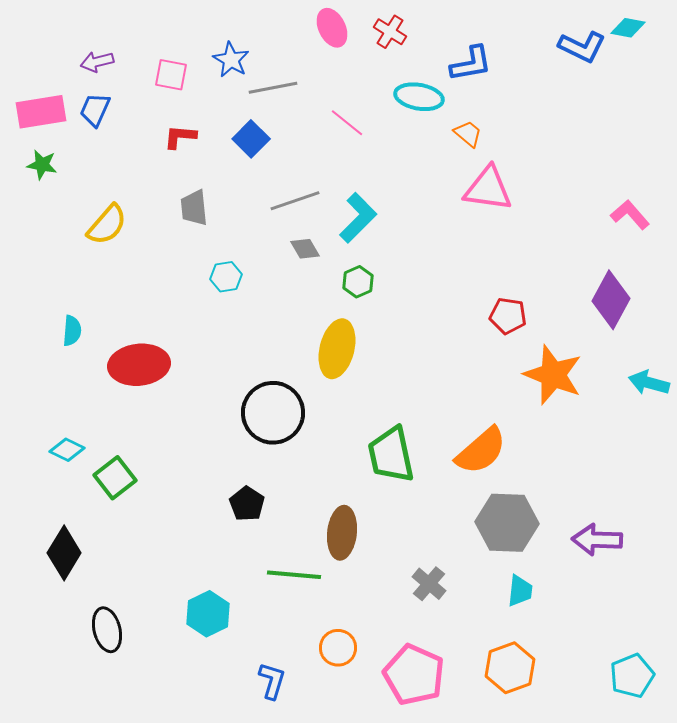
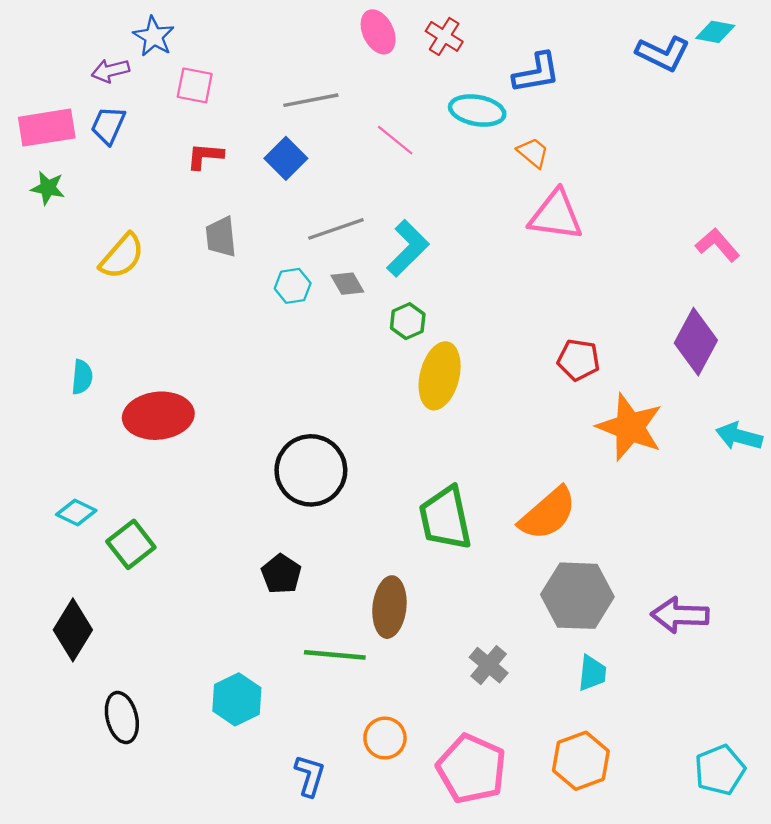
blue star: (231, 60) -> (154, 36), moved
cyan hexagon: (226, 277) -> (293, 286), moved
yellow ellipse: (337, 349) -> (440, 376), moved

